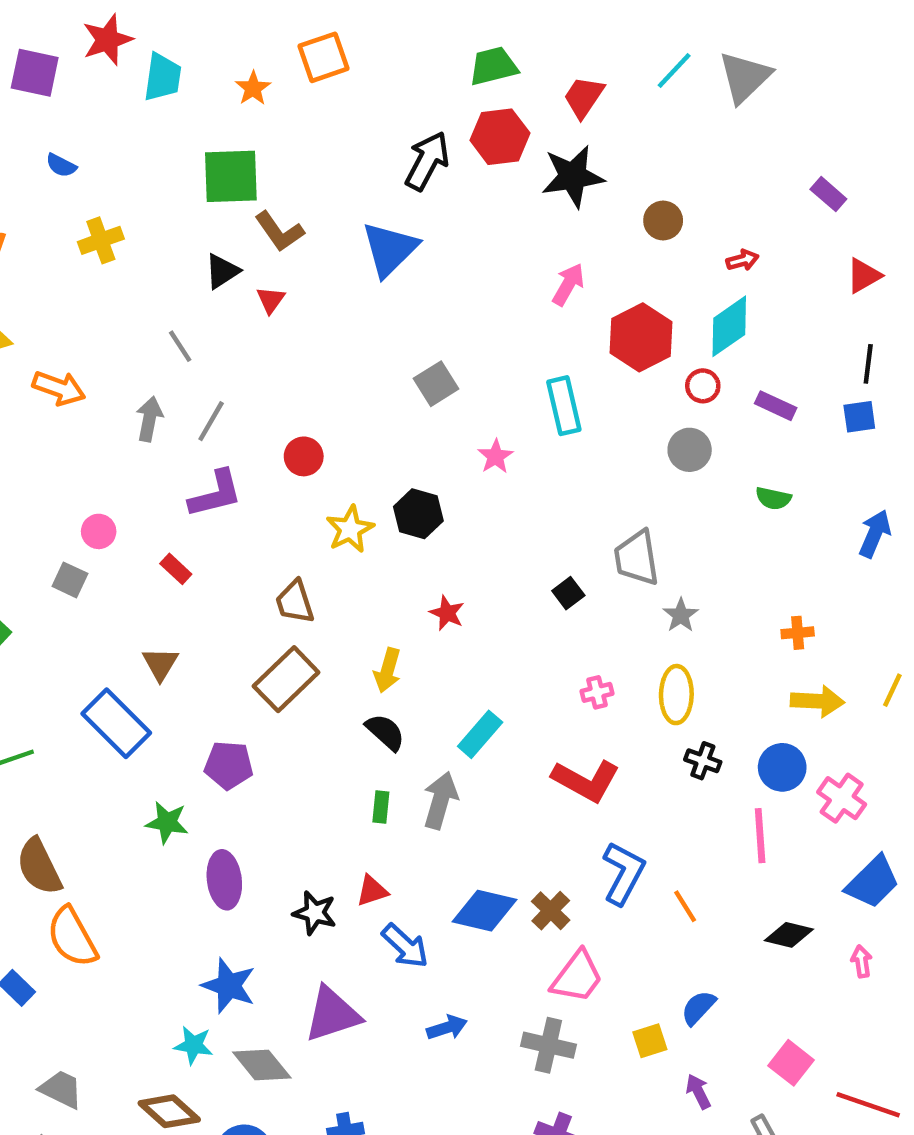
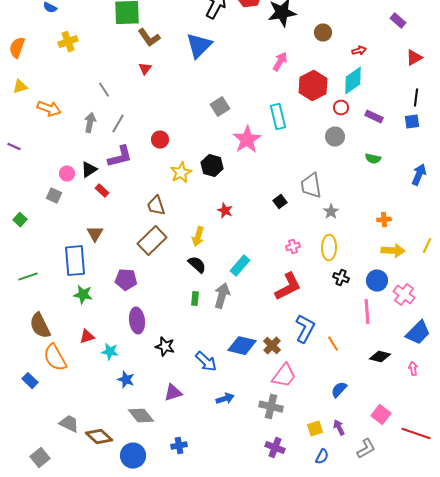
black triangle: (222, 271) -> (89, 170), moved
pink star: (496, 456) -> (247, 140), size x1.8
blue rectangle: (116, 723) -> (75, 261), turned 40
red L-shape: (586, 781) -> (288, 287), turned -56
green star: (167, 822) -> (83, 295), moved
purple ellipse: (224, 880) -> (137, 321), moved
red triangle: (372, 891) -> (87, 337), moved
blue star: (229, 986) -> (126, 380), size x0.7
purple triangle: (332, 1014) -> (173, 393), size x0.7
yellow square: (650, 1041) -> (315, 429), moved
cyan star: (193, 1045) -> (110, 352), moved
gray trapezoid: (61, 1089) -> (69, 424), moved

